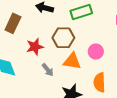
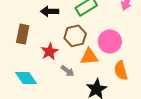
pink circle: (96, 52) -> (110, 41), size x1.5

